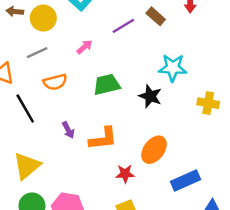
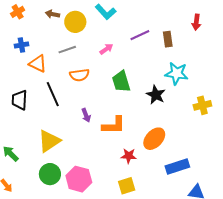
brown rectangle: (156, 16) -> (168, 39), moved, turned 35
green trapezoid: (107, 85) -> (121, 81), turned -100
yellow cross: (208, 103) -> (202, 105), turned -30

